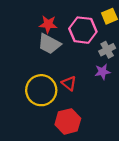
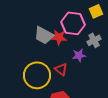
red star: (48, 24) -> (59, 37), moved
purple star: (103, 72) -> (79, 55), moved

